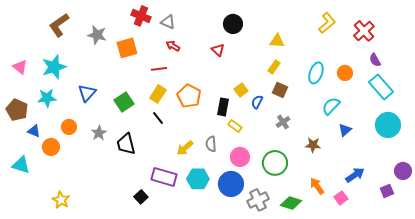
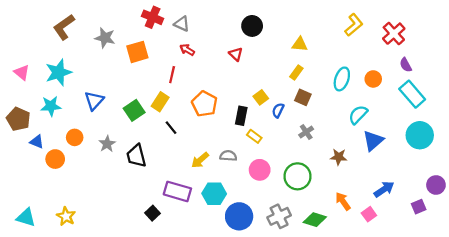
red line: (159, 69) -> (172, 75), turned -70
yellow rectangle: (158, 94) -> (160, 102), moved
blue triangle: (345, 130) -> (373, 141), size x1.5
gray semicircle: (211, 144) -> (228, 156), turned 98
cyan triangle: (21, 165) -> (26, 217), moved
blue circle: (231, 184) -> (239, 216), moved

